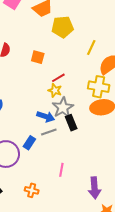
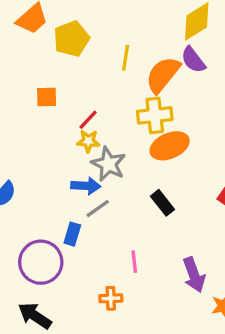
black rectangle: (71, 123) -> (162, 203), moved
orange cross: (32, 190) -> (111, 298), moved

